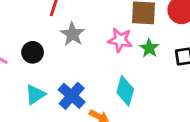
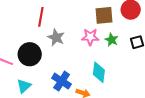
black circle: (33, 52) -> (30, 54), size x1.5
cyan triangle: (35, 95) -> (24, 86), moved

